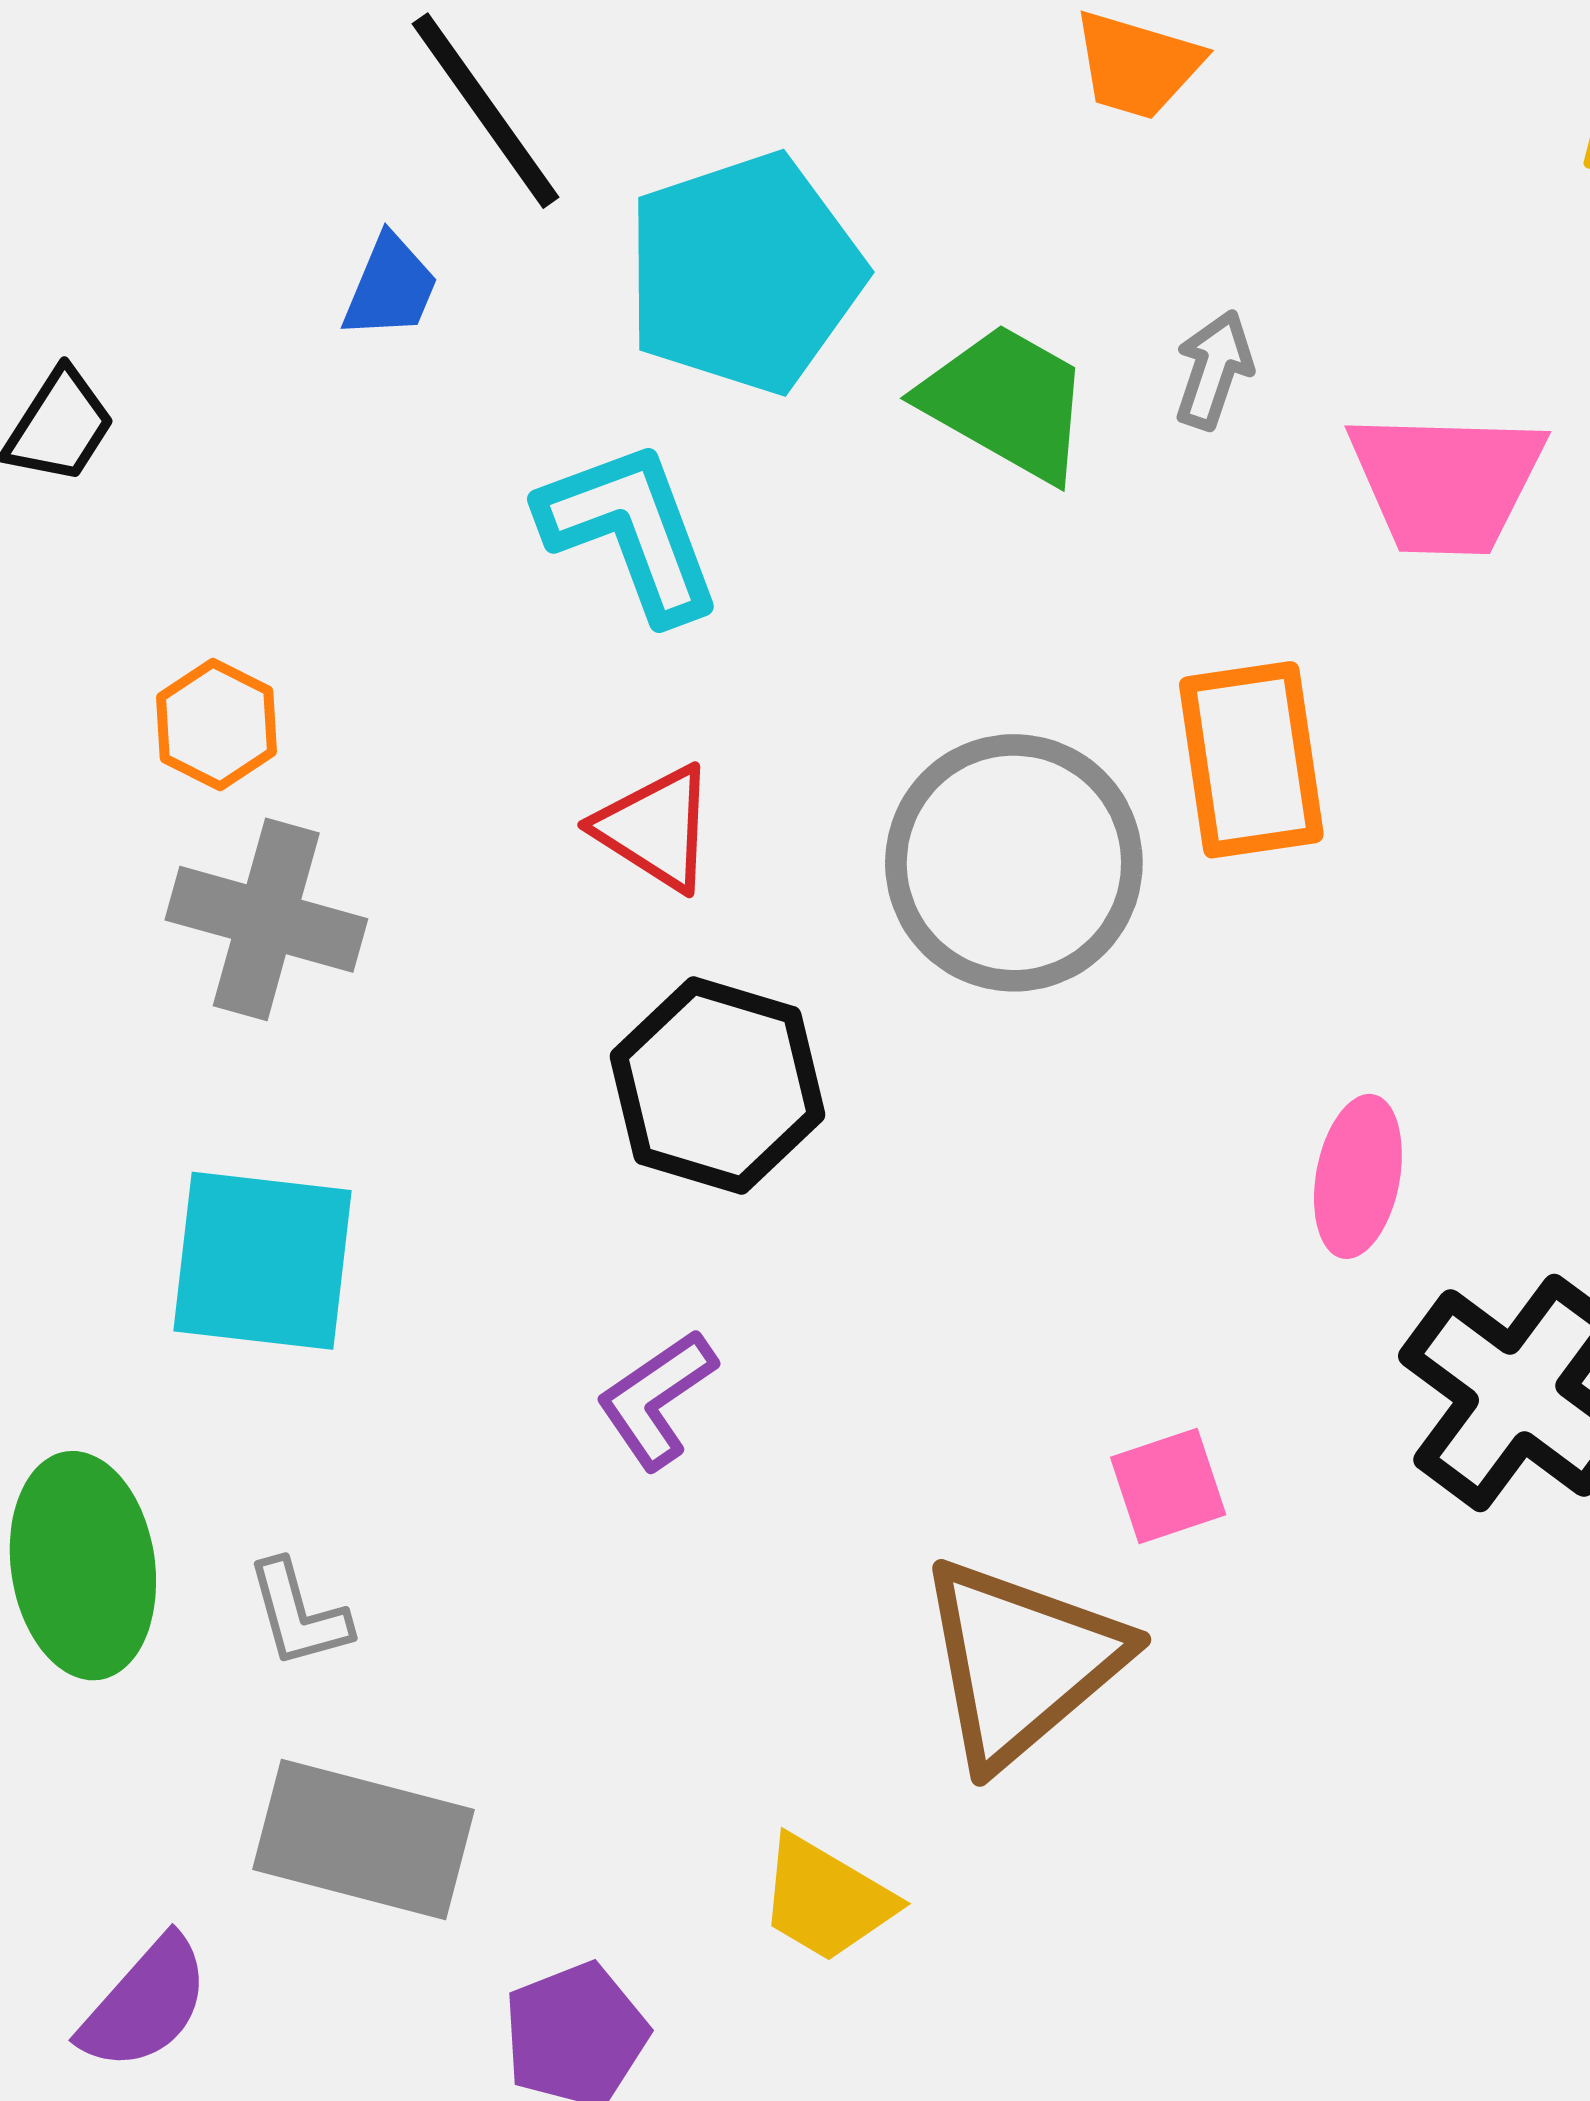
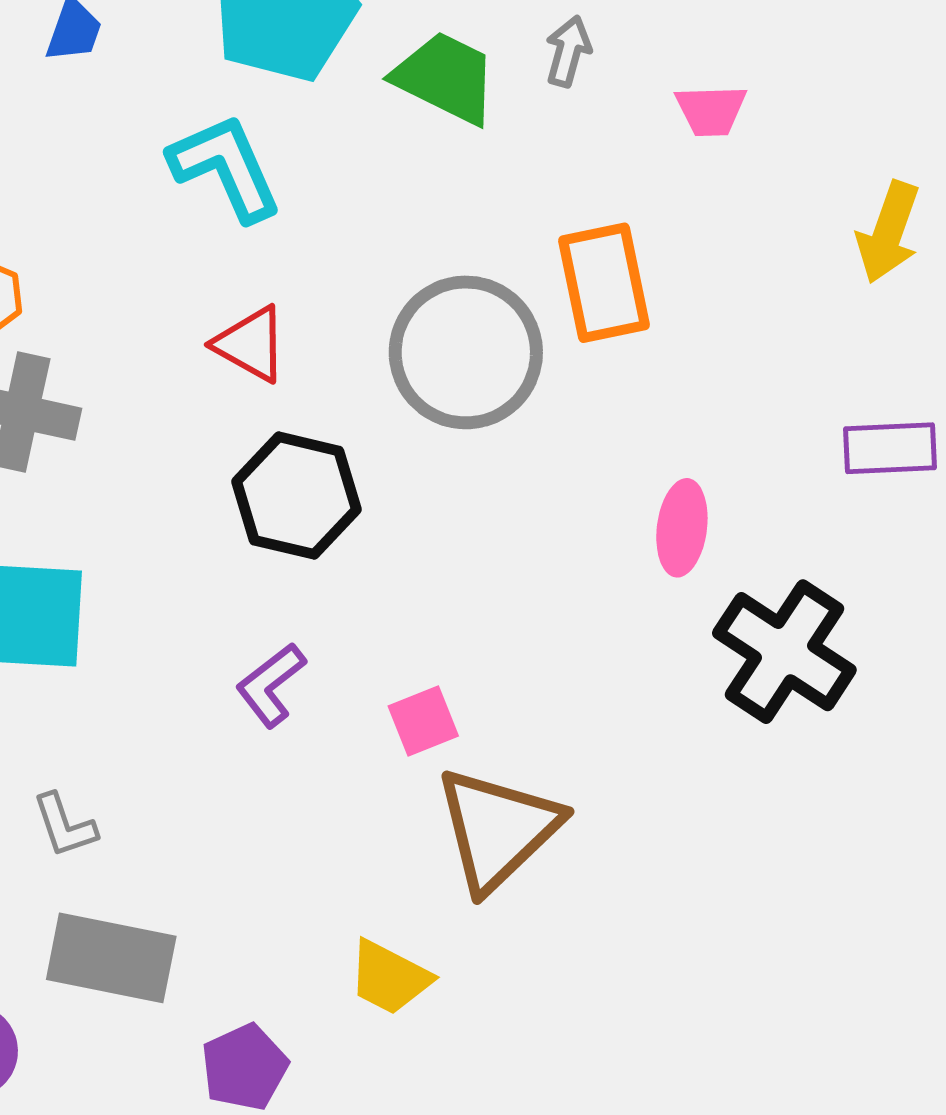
pink trapezoid: (1446, 482) -> (711, 110), size x0.6
pink square: (1168, 1486) -> (423, 721), moved

